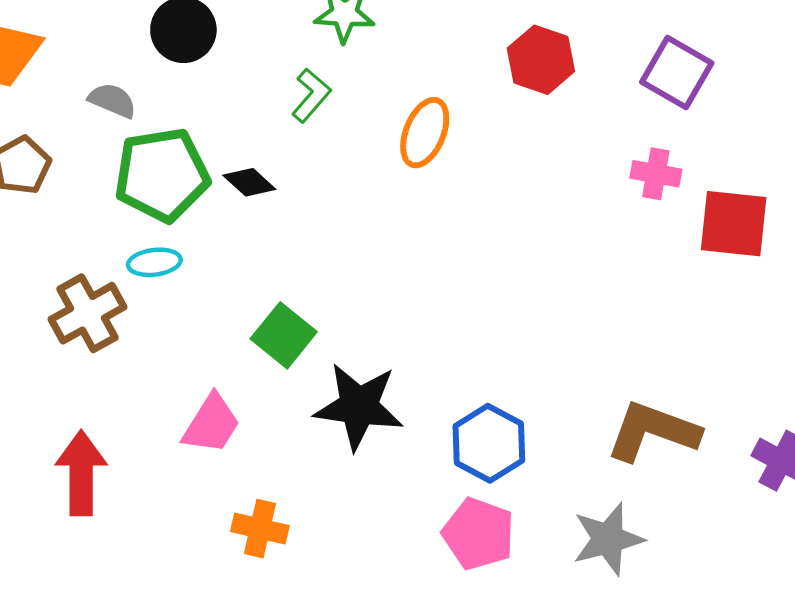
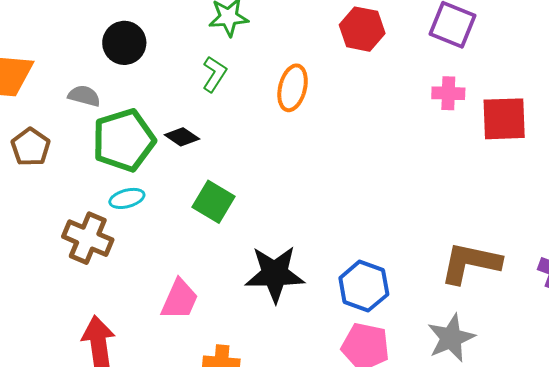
brown cross: (87, 313) -> (88, 238), turned -30
green square: (284, 335) -> (214, 202), moved

